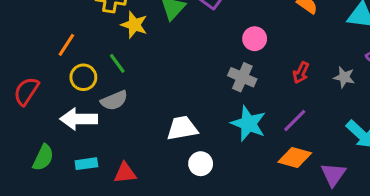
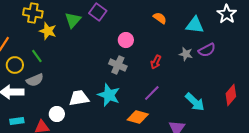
gray star: (344, 77) -> (186, 54), moved
cyan star: (248, 124) -> (109, 95), moved
orange diamond: (295, 158) -> (138, 117), moved
white circle: (201, 164) -> (57, 114), moved

